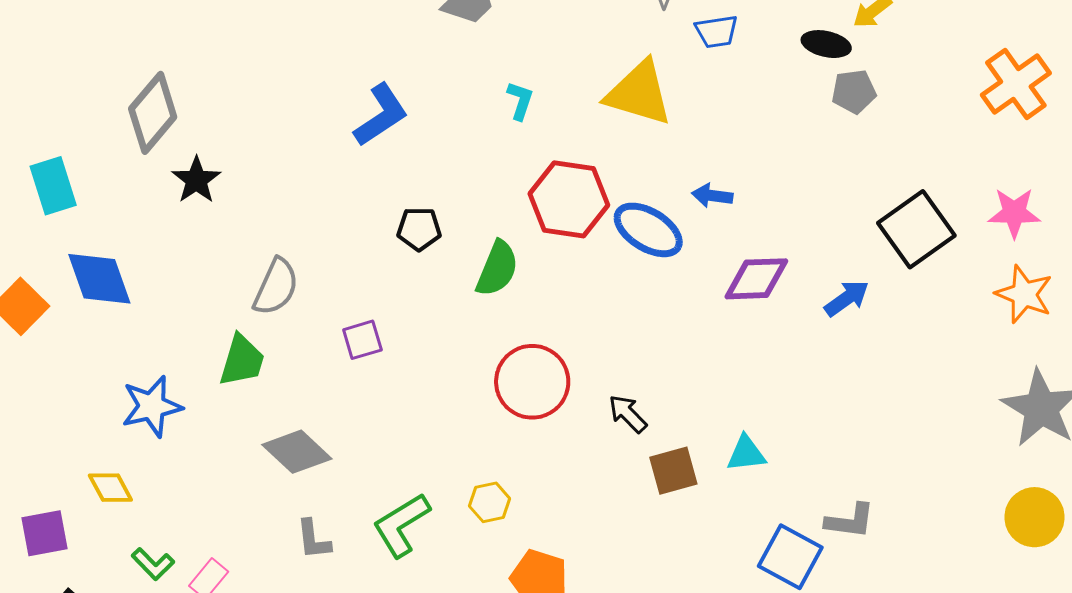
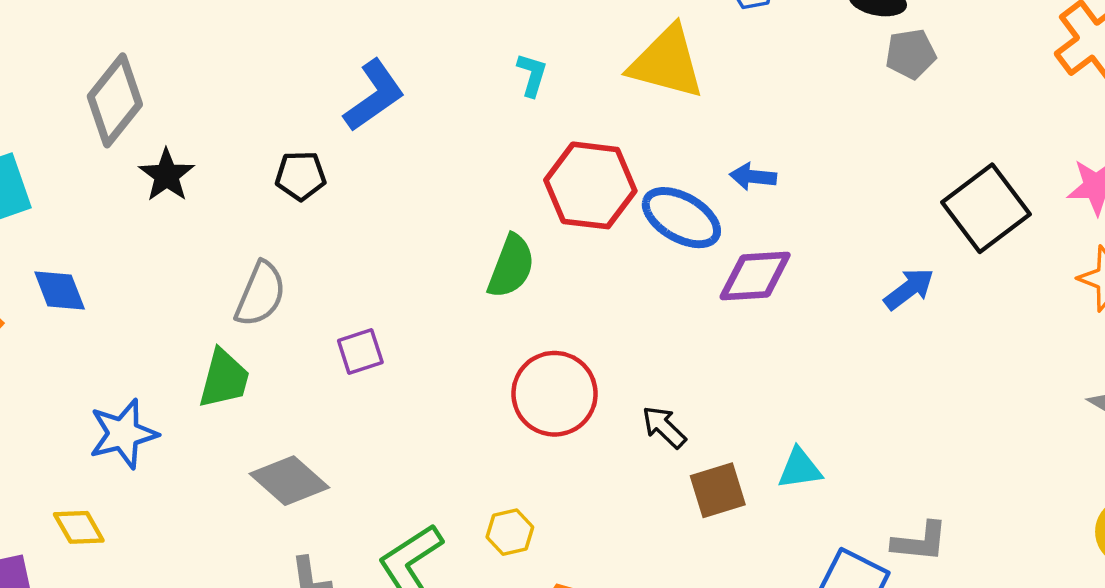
black pentagon: (419, 229) -> (301, 176), moved
blue diamond: (99, 279) -> (60, 290), size x0.7
purple diamond: (756, 279) -> (755, 276), moved

